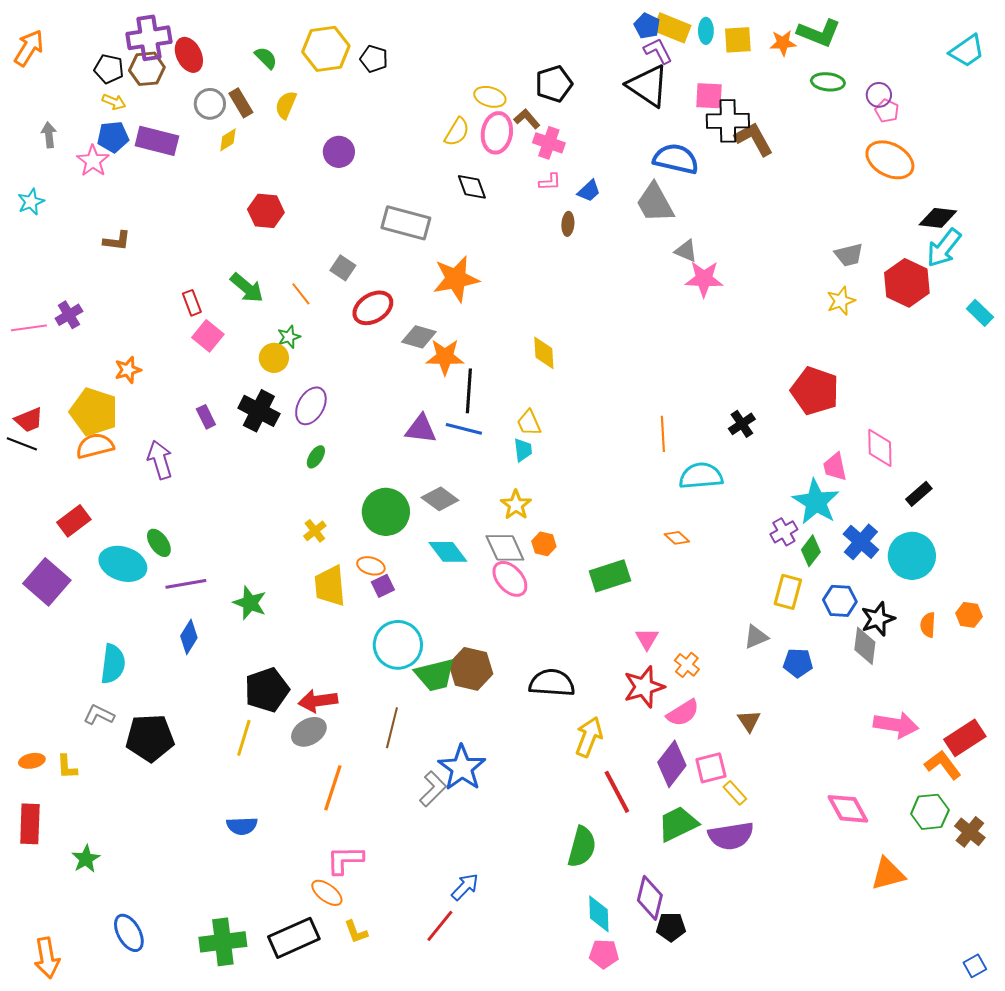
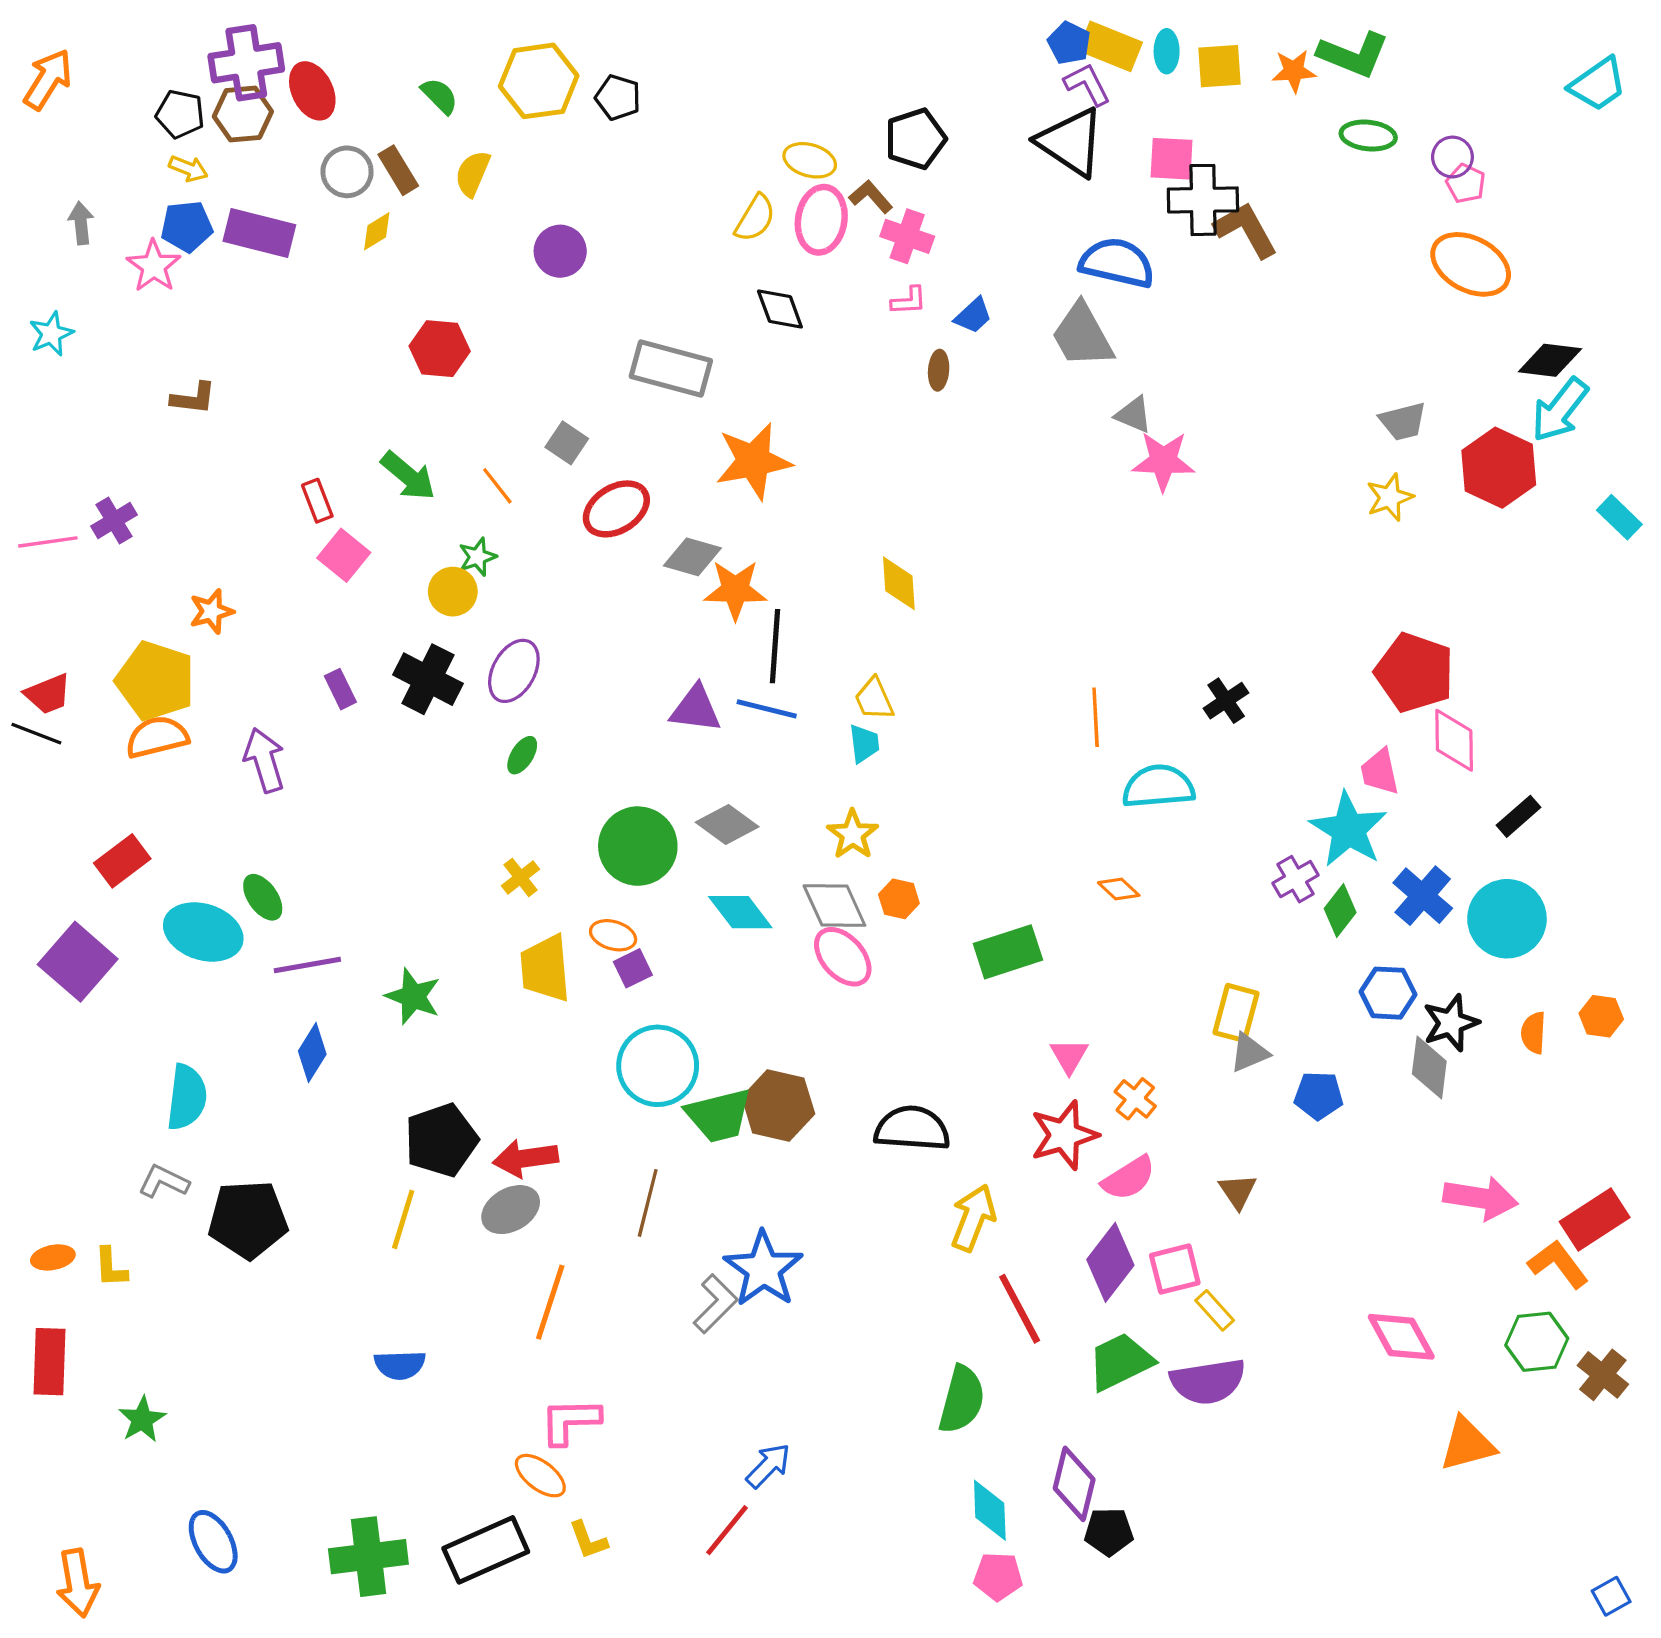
red pentagon: (815, 391) -> (1414, 673), moved
yellow rectangle: (788, 592) -> (1236, 1013), moved

